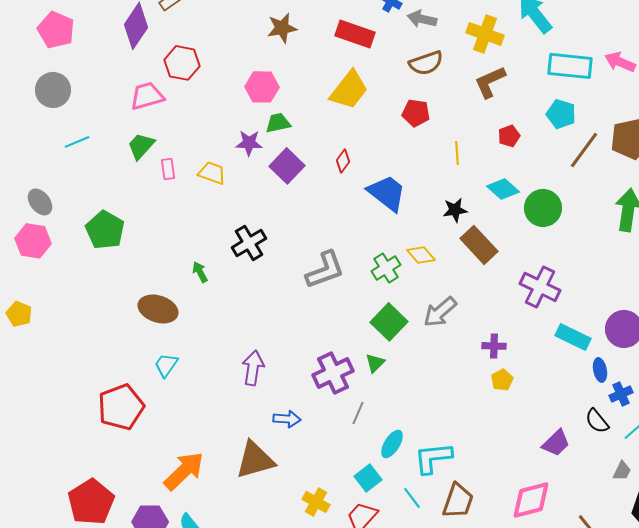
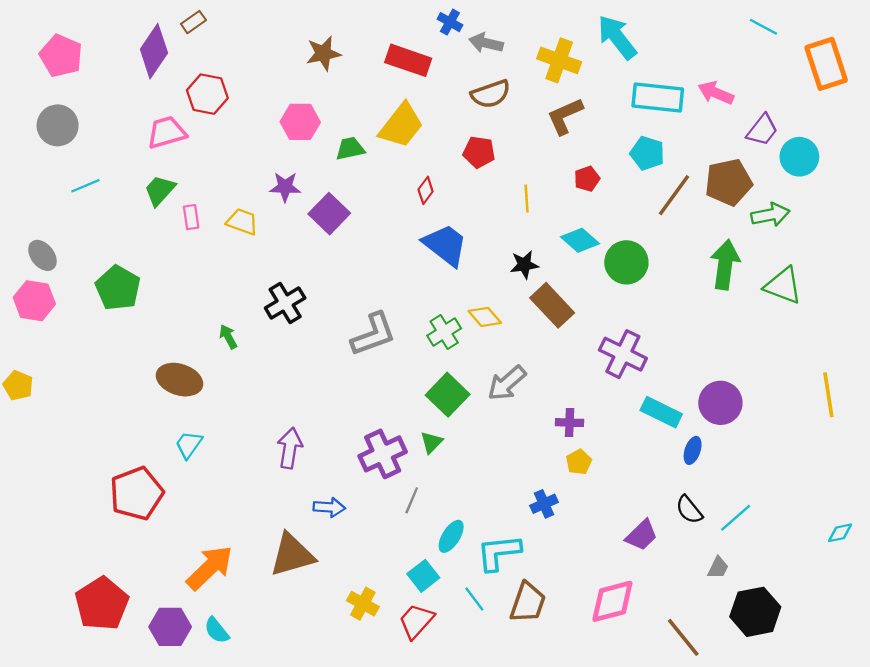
green trapezoid: (278, 123) -> (350, 149), moved
red diamond: (343, 161) -> (426, 190), moved
blue ellipse: (600, 370) -> (693, 450), turned 30
blue cross: (621, 394) -> (544, 504), moved

